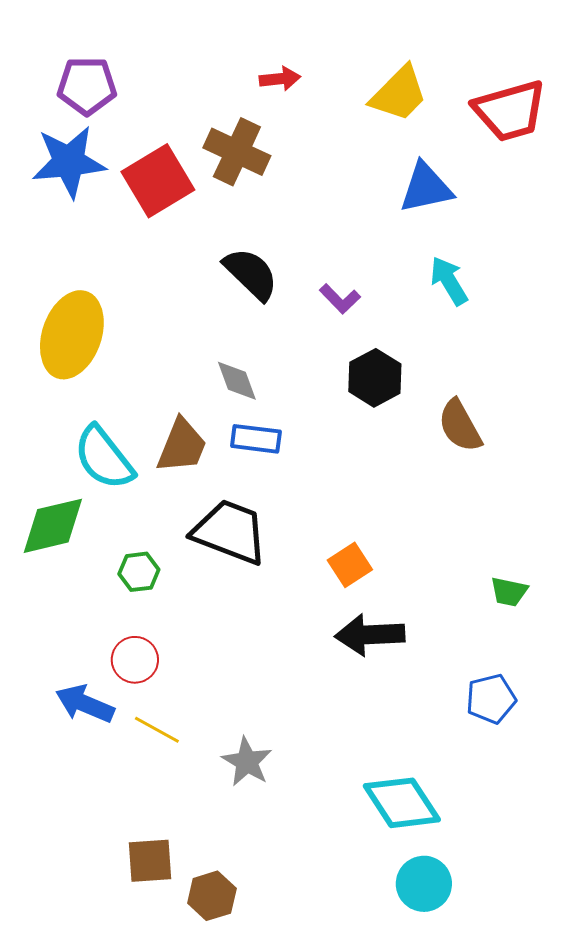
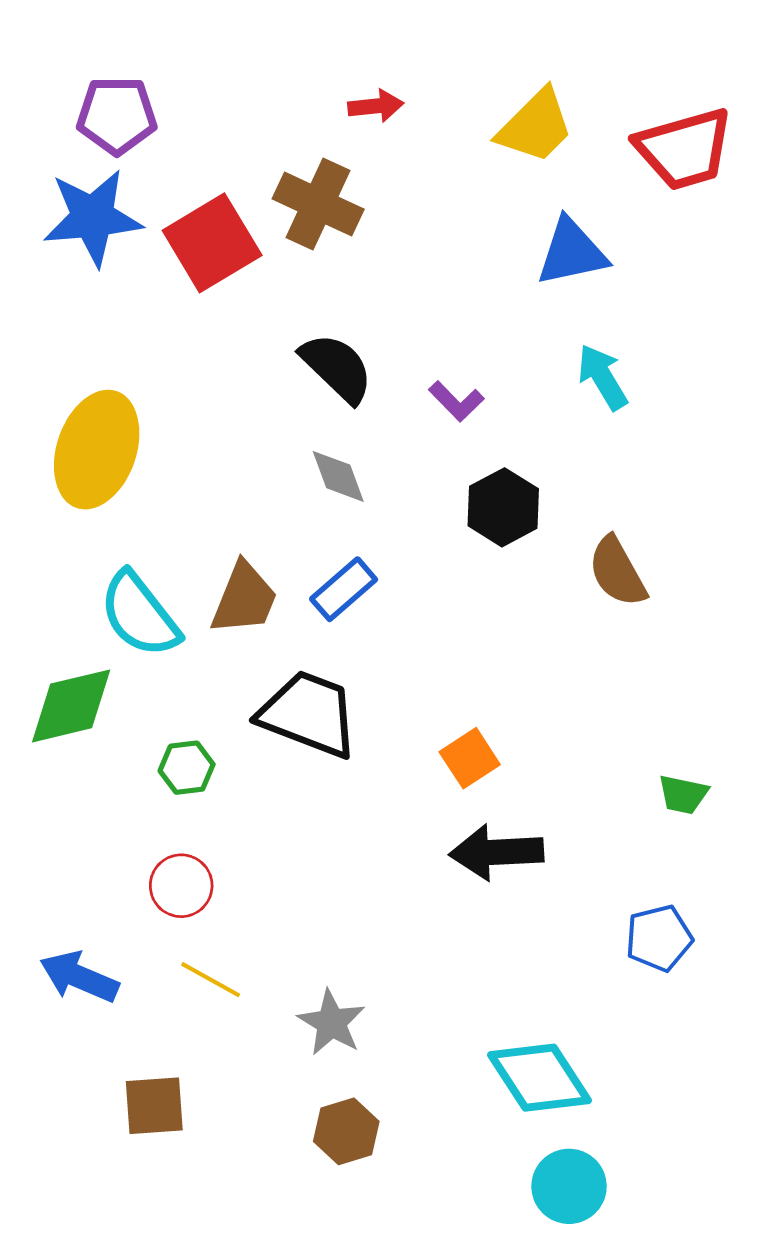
gray diamond: (237, 381) -> (338, 476), moved
blue rectangle: (256, 439) -> (344, 589), turned -48
blue arrow: (85, 704) -> (79, 977), moved
brown square: (150, 861) -> (154, 1106), moved
brown hexagon: (212, 896) -> (346, 1131), moved

